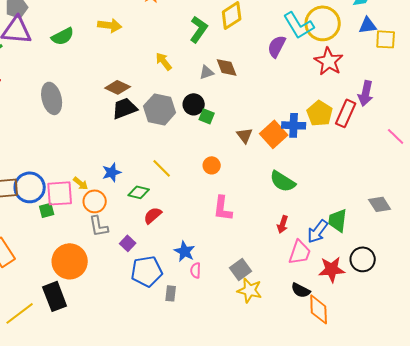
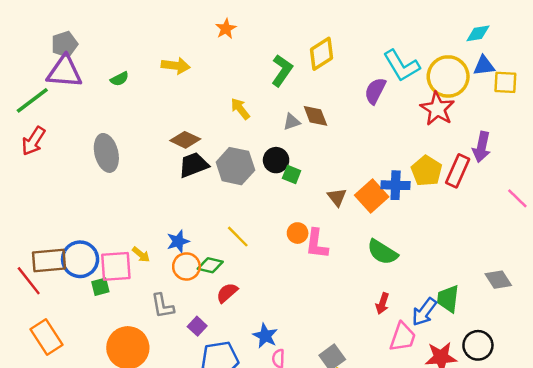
yellow circle: (323, 23) -> (448, 76), moved
green semicircle: (63, 36) -> (119, 79), size x0.7
orange circle: (95, 201) -> (186, 266), moved
pink L-shape: (223, 208) -> (317, 244), moved

